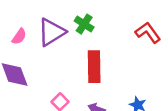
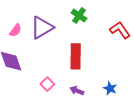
green cross: (84, 24) -> (79, 16), moved

